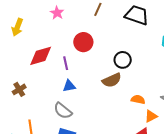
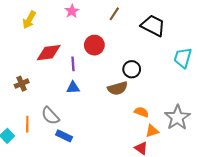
gray semicircle: (63, 111) -> (50, 116), moved

